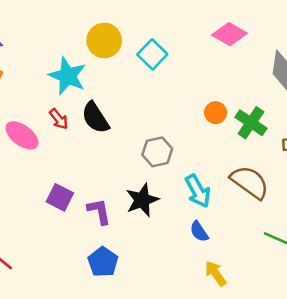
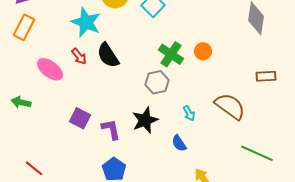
green cross: (251, 123) -> (171, 54), moved
cyan arrow: (198, 191) -> (189, 113), size x0.6
blue semicircle: (199, 232) -> (179, 143), moved

